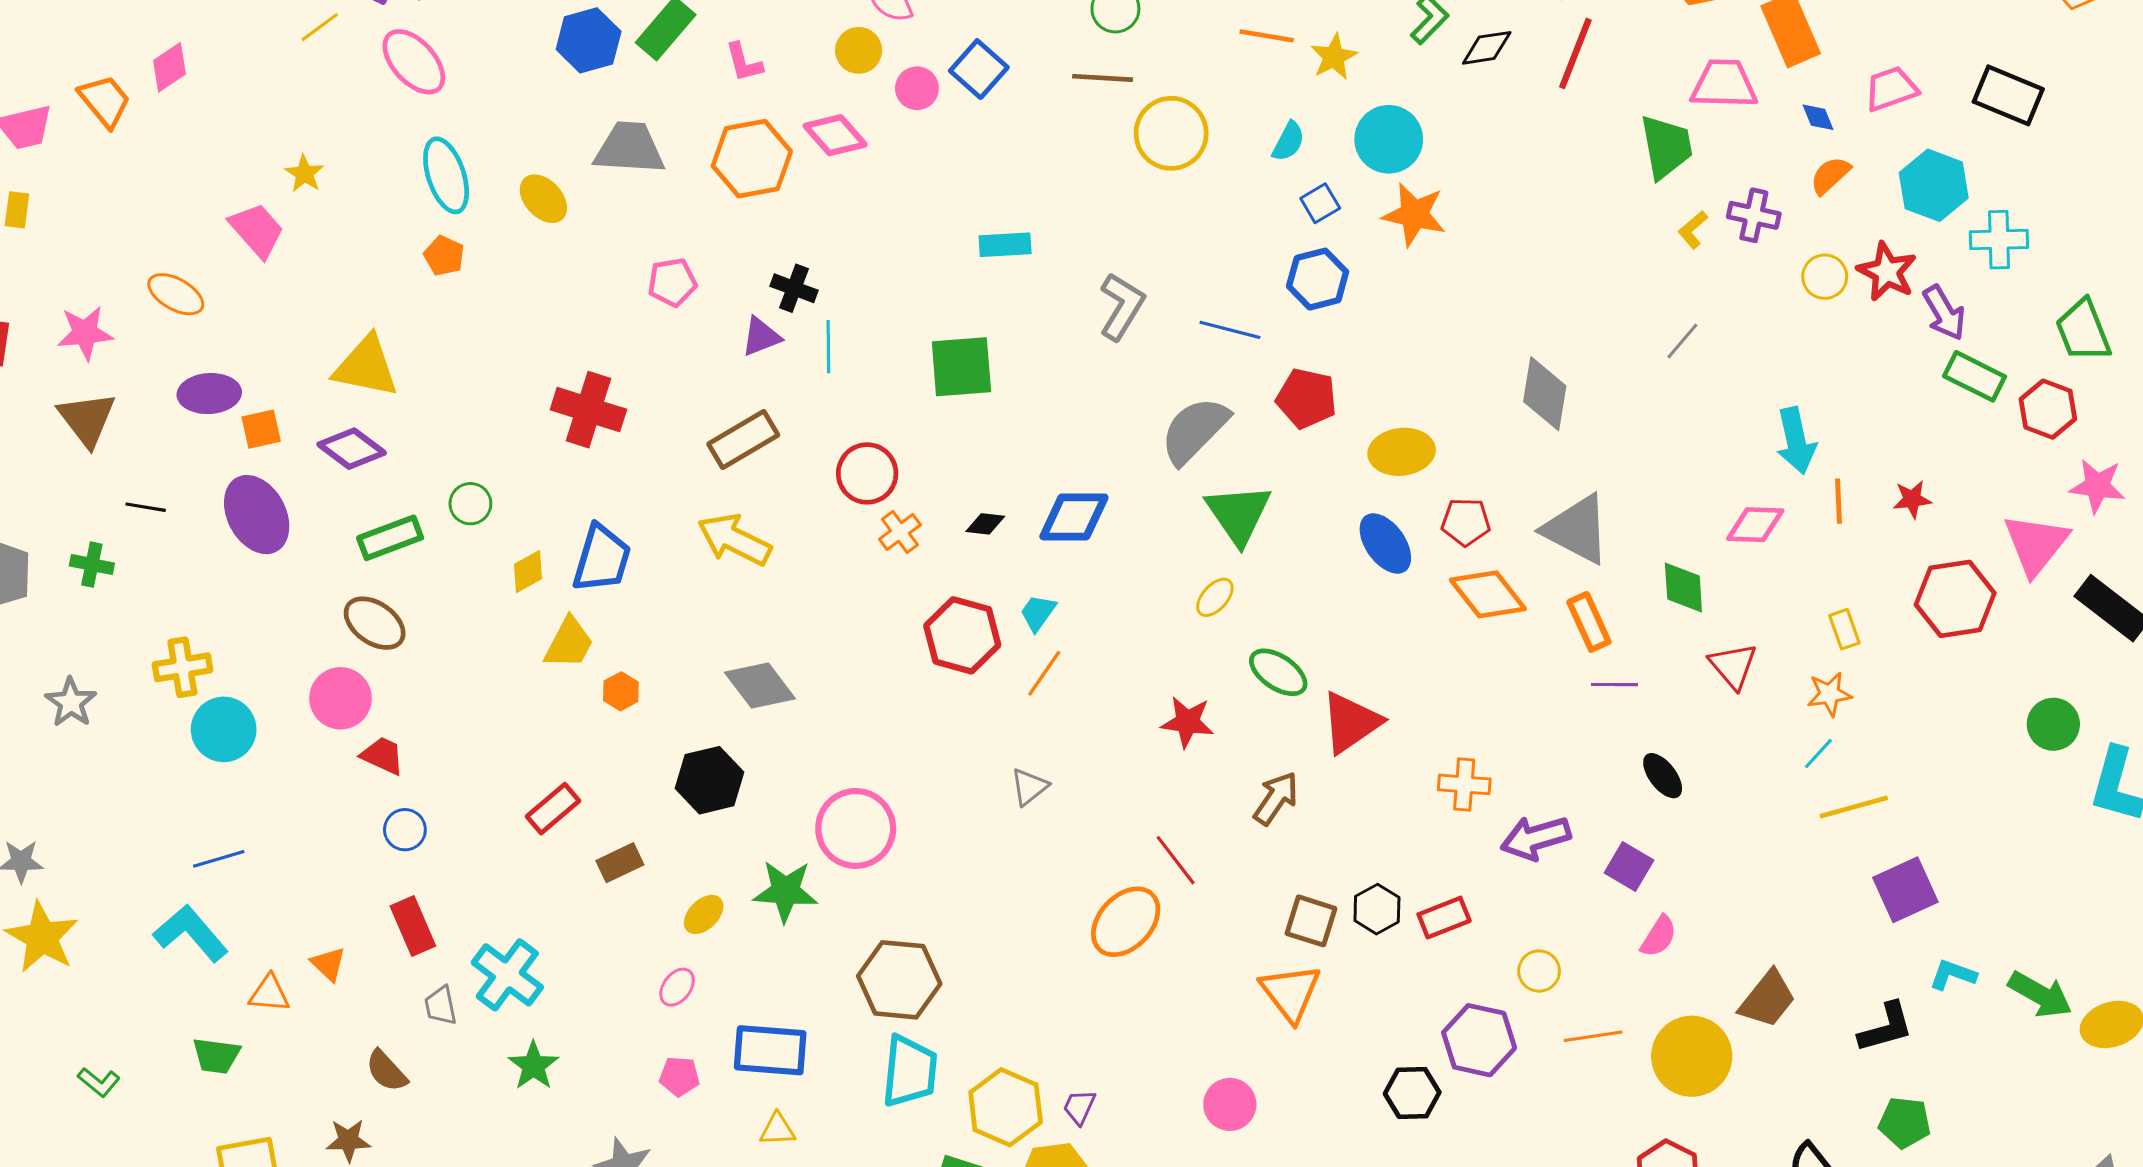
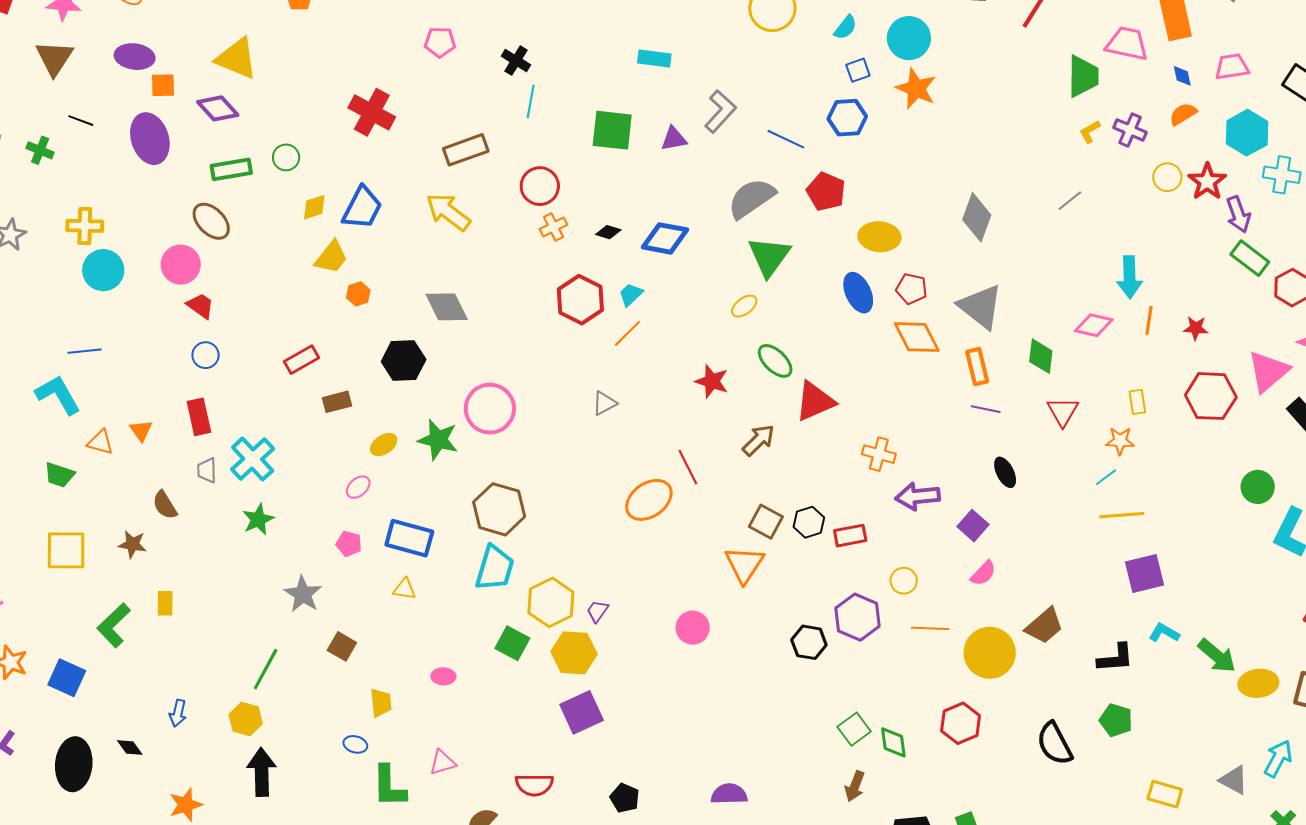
purple triangle: (761, 337) -> (674, 139), moved

